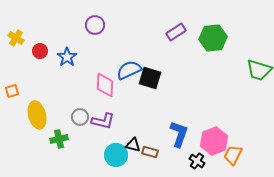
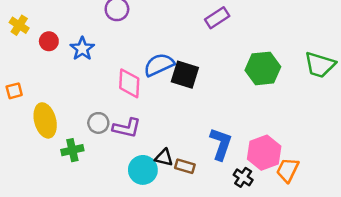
green hexagon: (213, 38) -> (263, 68), moved

